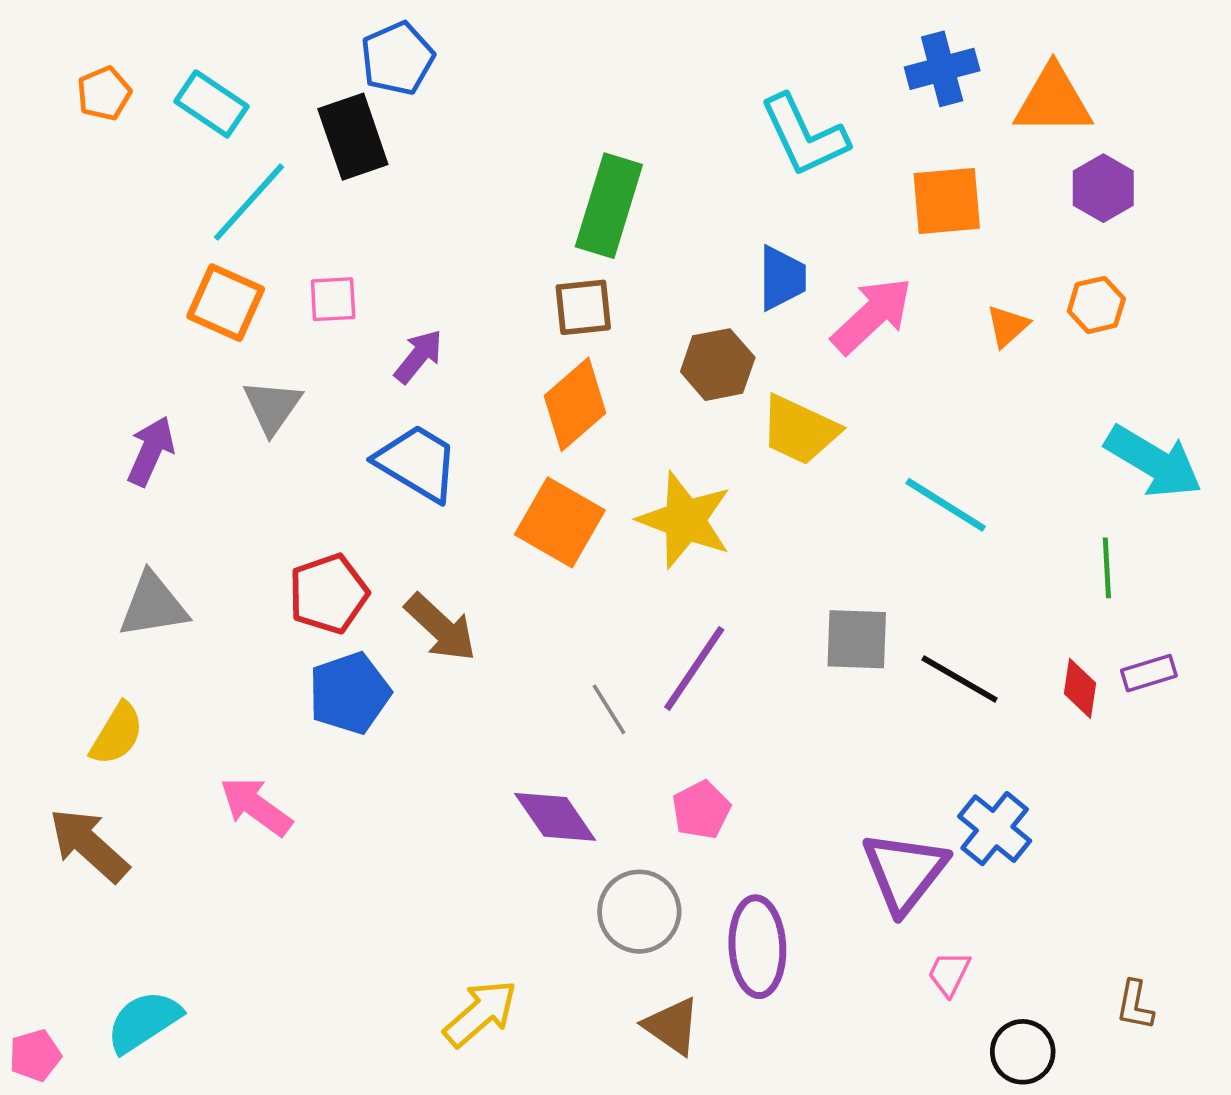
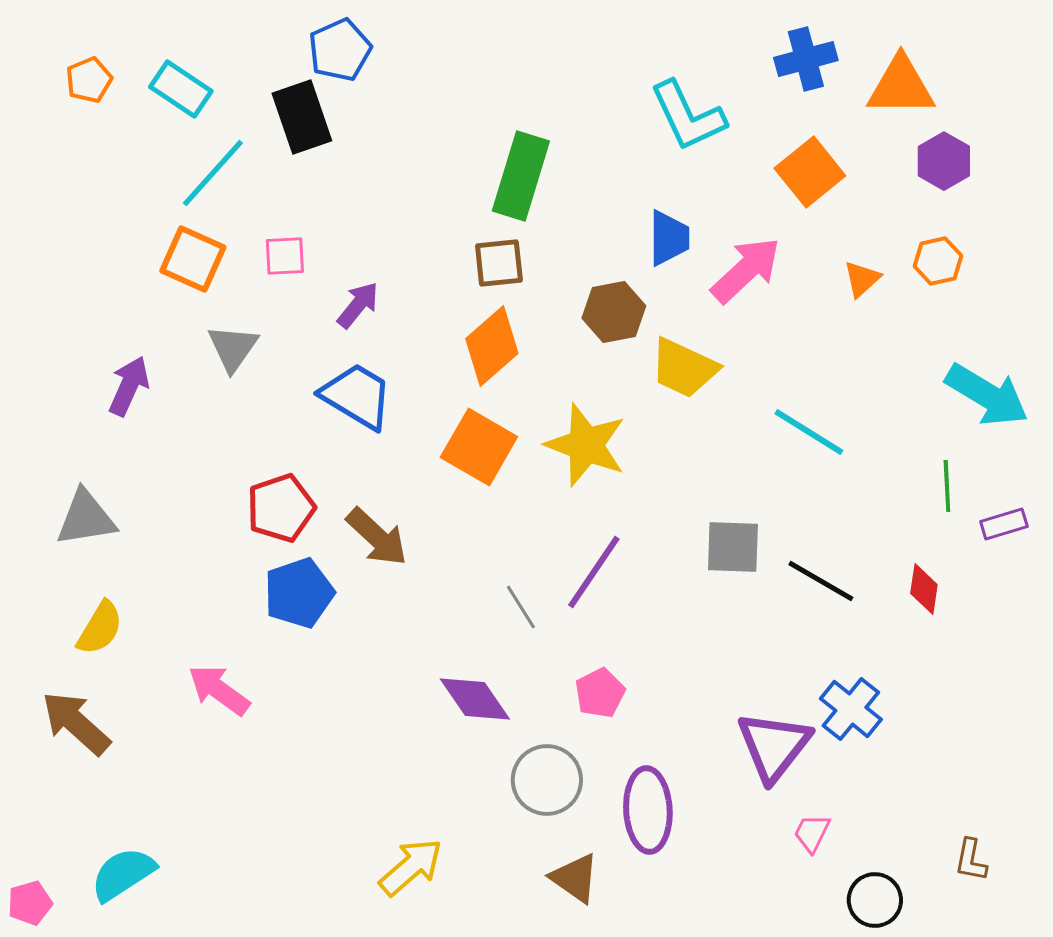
orange square: (947, 201) -> (810, 172), turned -34
gray triangle: (153, 605) -> (86, 518), moved
purple rectangle: (1149, 673) -> (1004, 524), moved

